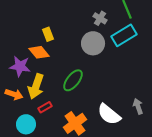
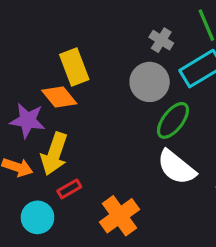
yellow rectangle: (48, 34) -> (74, 67), size x1.5
green ellipse: (73, 80) -> (173, 120), moved
white semicircle: (109, 114) -> (176, 167), moved

